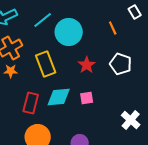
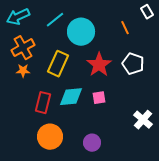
yellow rectangle: (46, 64) -> (58, 64), turned 45
red star: (87, 65) -> (99, 65), size x1.4

